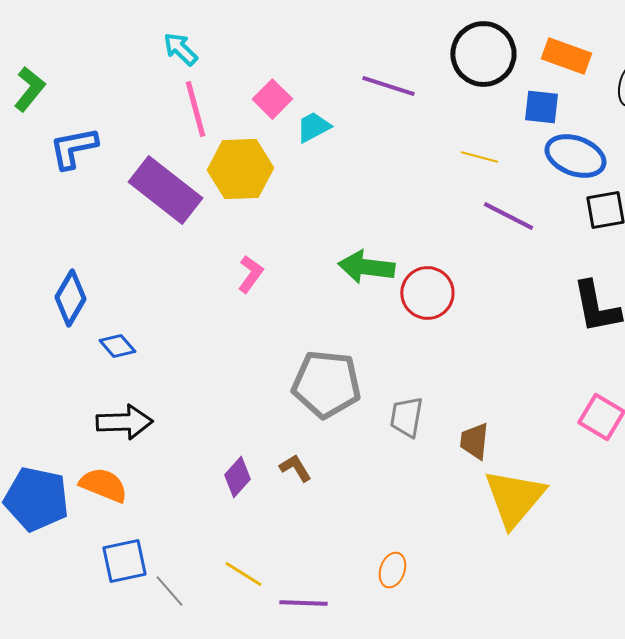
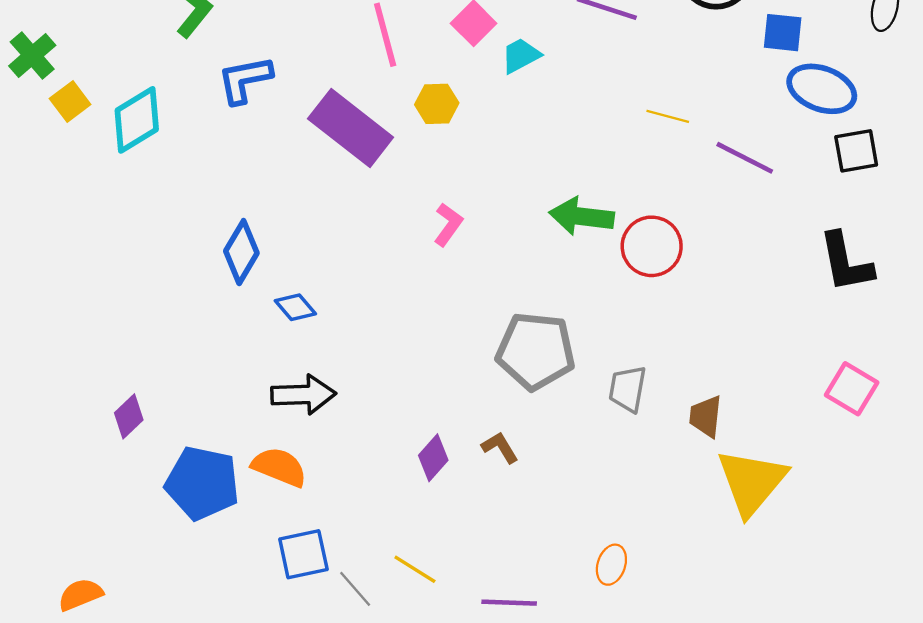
yellow line: (479, 157) -> (668, 116), moved
yellow hexagon: (240, 169) -> (437, 104), size x0.6
yellow line: (243, 574) -> (415, 569), moved

